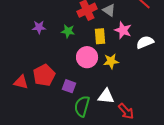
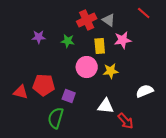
pink star: (123, 30) -> (123, 40), turned -30
white semicircle: (145, 42) -> (145, 91), moved
red pentagon: (44, 75) -> (44, 85), turned 30
green semicircle: (82, 106) -> (56, 118), moved

